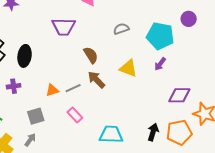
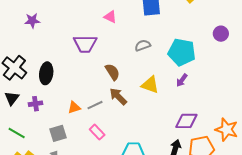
purple circle: (189, 19) -> (221, 34), moved
purple diamond: (179, 95) -> (186, 121), moved

